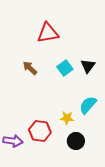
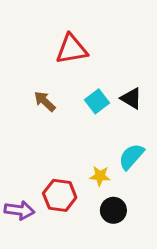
black triangle: (88, 66) -> (131, 98), turned -35

